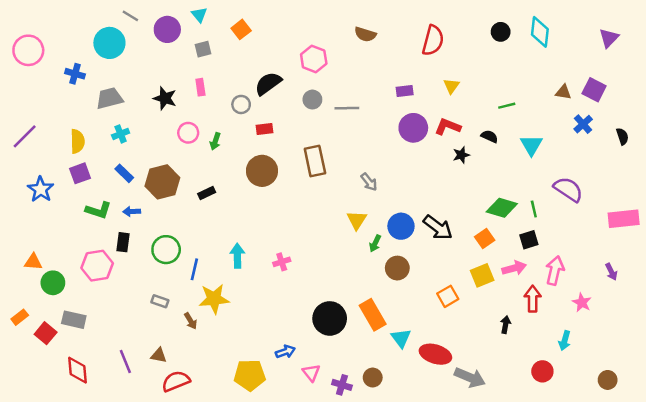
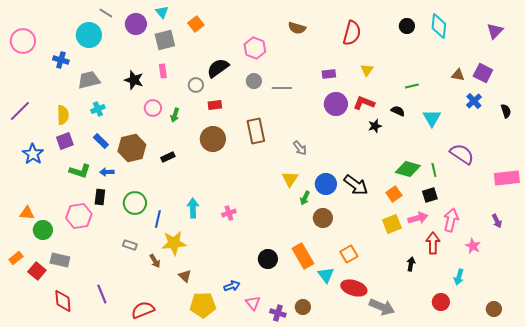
gray square: (203, 49) -> (165, 40), size x1.5
orange square: (448, 296) -> (349, 254), moved
black circle: (330, 318) -> (268, 259), size x0.7
brown triangle: (159, 355) -> (185, 276), moved, turned 32

